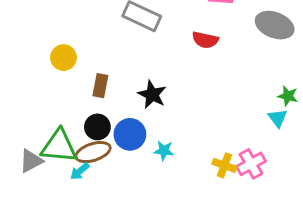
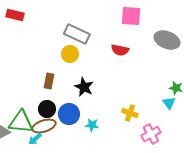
yellow circle: (63, 58) -> (70, 54), moved
yellow cross: (224, 165) -> (130, 113), moved

